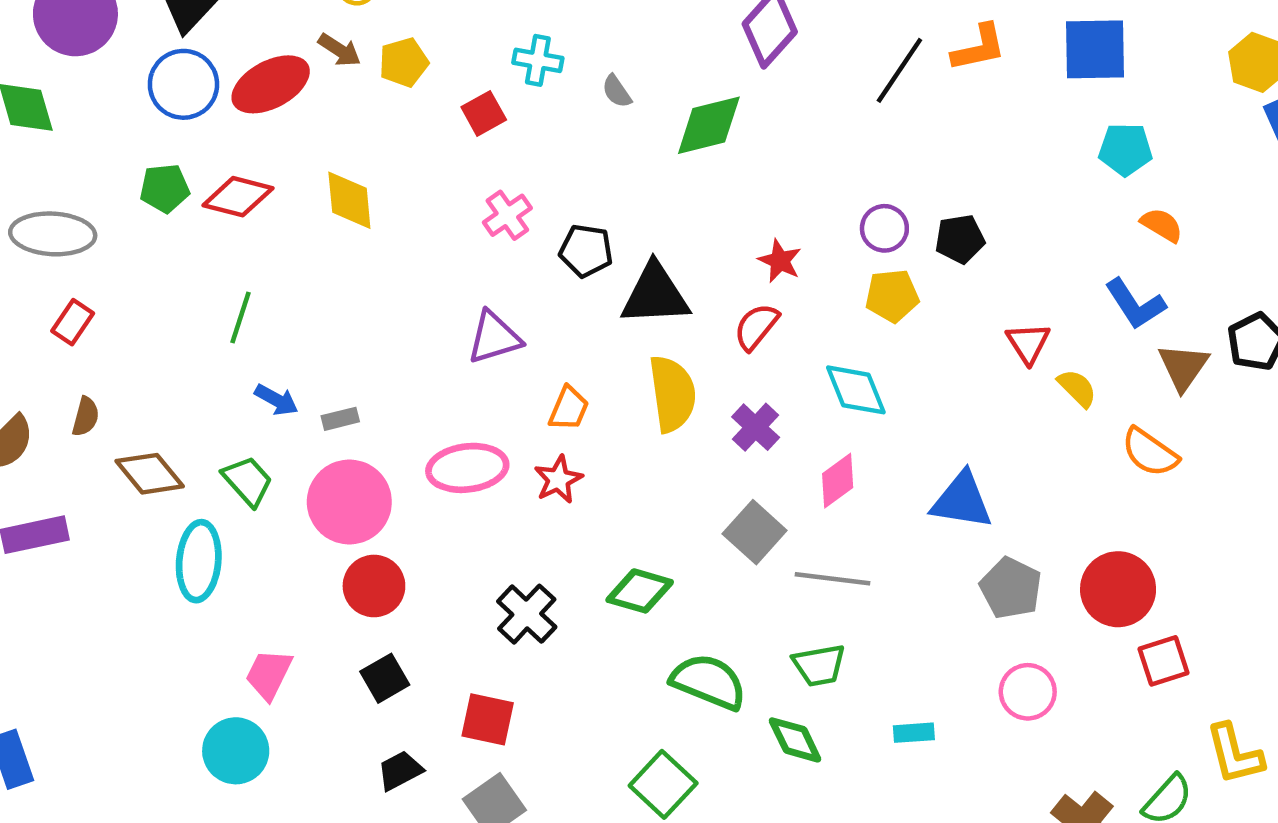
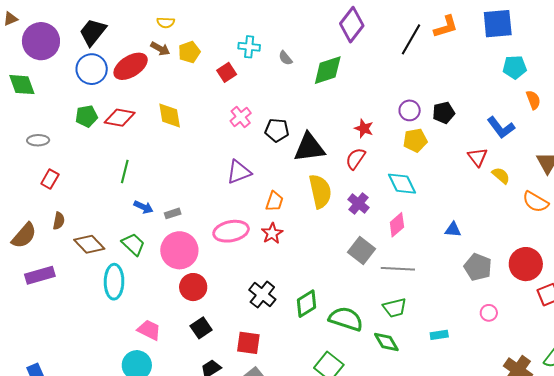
orange semicircle: (1162, 225) -> (533, 100), turned 42
gray ellipse: (53, 234) -> (38, 140), size x0.6
blue L-shape: (1135, 304) -> (501, 128), moved
blue triangle: (962, 501) -> (453, 230), size x0.6
green diamond: (640, 591) -> (307, 304), moved, turned -44
pink trapezoid: (269, 674) -> (149, 330), turned 95
pink circle: (1028, 692) -> (489, 313), size x0.7

